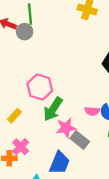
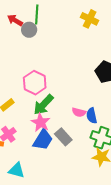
pink star: (66, 128) -> (41, 122), moved, turned 30
blue trapezoid: (59, 163) -> (43, 140), moved

